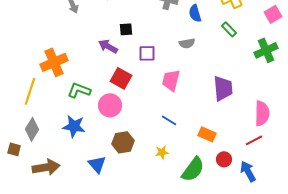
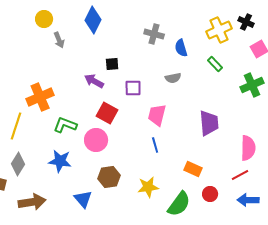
blue line: (169, 120) -> (155, 145), moved, turned 42
yellow star: (162, 152) -> (148, 187), size x1.5
blue arrow: (248, 171) -> (248, 200), moved, turned -60

